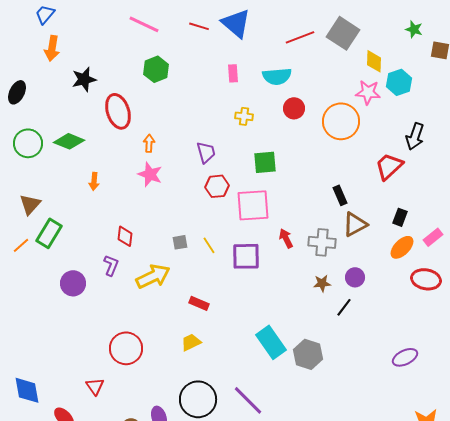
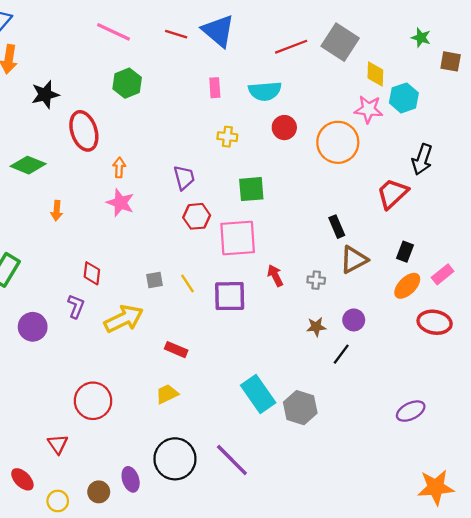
gray cross: (322, 242) -> (316, 280), size x0.6

